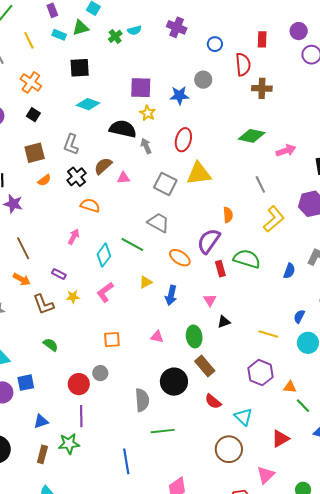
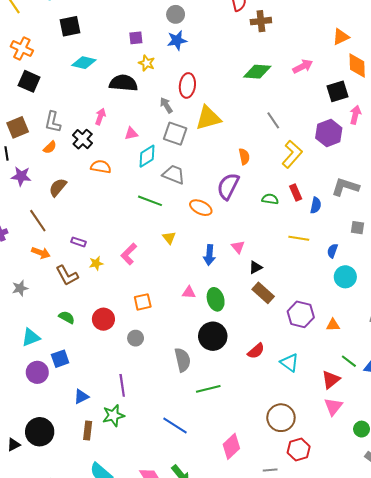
gray circle: (203, 80) -> (176, 14), moved
purple square: (141, 88) -> (136, 38), size x0.6
black square: (33, 115) -> (29, 81), size x1.5
gray L-shape: (71, 144) -> (53, 122), moved
gray arrow: (146, 146) -> (166, 105), moved
pink arrow: (286, 151) -> (303, 66), moved
brown square: (35, 153) -> (18, 127), moved
brown semicircle: (103, 166) -> (58, 187), moved
pink arrow: (74, 237) -> (100, 117), moved
cyan diamond: (104, 255) -> (147, 156), moved, turned 30
green semicircle: (247, 259) -> (270, 199), size x0.6
red rectangle: (220, 269) -> (296, 193), moved
yellow triangle: (146, 282) -> (169, 238), turned -32
blue arrow: (171, 295) -> (209, 255), moved
yellow line: (268, 334) -> (299, 238), moved
green ellipse: (194, 336) -> (216, 299), moved
green semicircle: (51, 345) -> (67, 317), moved
brown rectangle: (205, 366) -> (263, 293), moved
red circle: (79, 384) -> (103, 319), moved
red semicircle: (213, 401) -> (256, 351), turned -72
green line: (303, 406) -> (349, 361), moved
brown circle: (229, 449) -> (281, 418), moved
blue line: (126, 461) -> (175, 425), turned -40
pink triangle: (266, 475) -> (333, 407), moved

